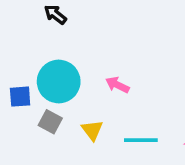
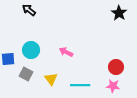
cyan circle: (59, 82) -> (31, 50), size x0.7

